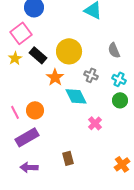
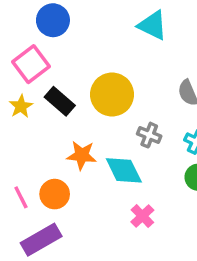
orange star: (55, 77) -> (82, 155), moved, turned -30
pink cross: (95, 123) -> (142, 216), moved

